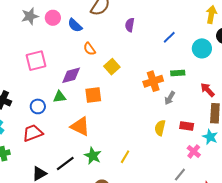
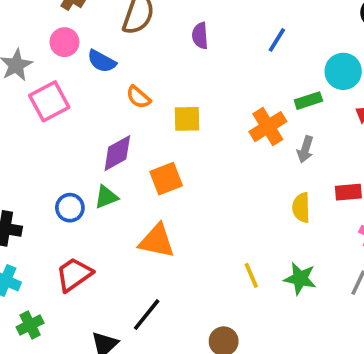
pink circle: (53, 18) -> (64, 42), moved
cyan circle: (202, 48) -> (343, 71), moved
pink square: (36, 61) -> (49, 101), moved
yellow square: (112, 67) -> (187, 119), turned -35
blue circle: (38, 106) -> (70, 208), moved
green star: (93, 156) -> (300, 279), moved
yellow line: (125, 157) -> (251, 275), turned -40

